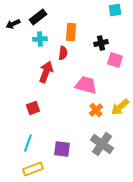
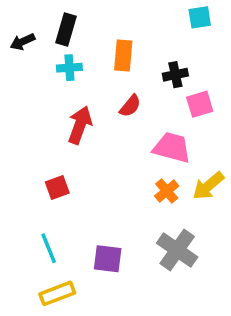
black rectangle: (38, 17) -> (66, 30), turned -36
red semicircle: (63, 53) -> (130, 106), moved, turned 32
pink square: (115, 60) -> (200, 104), turned -35
pink trapezoid: (86, 85) -> (172, 148), moved
cyan line: (28, 143) -> (49, 248), turned -42

